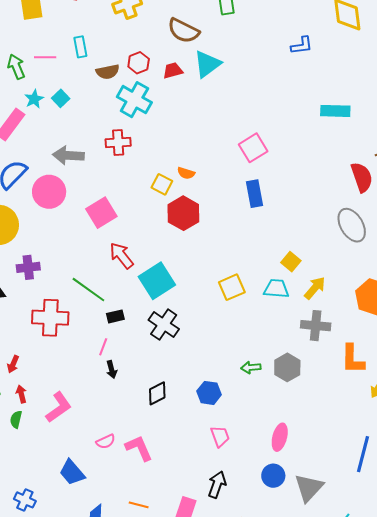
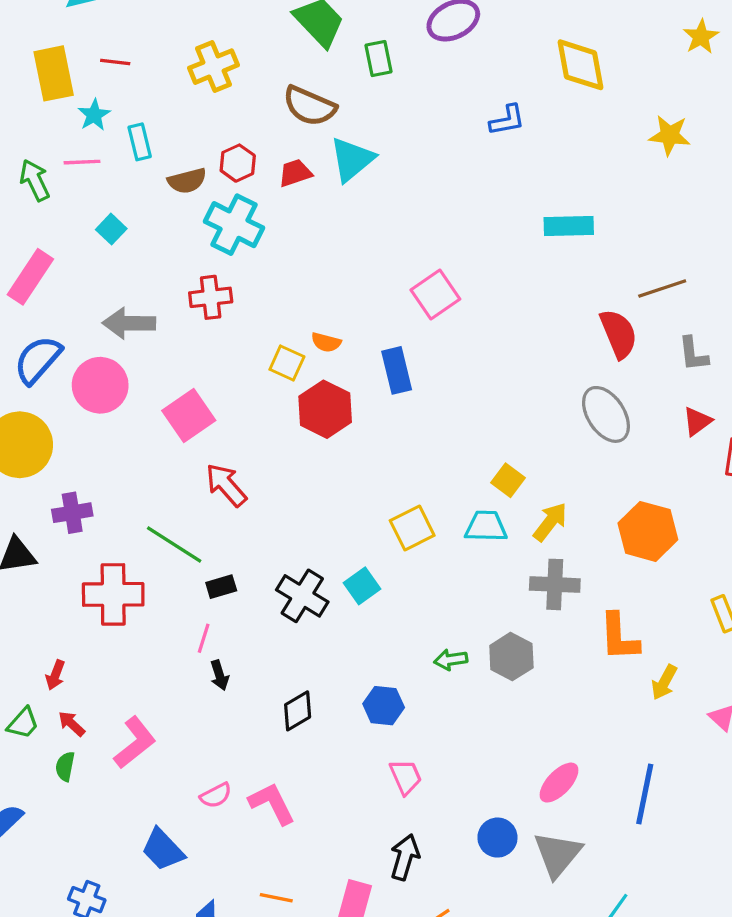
cyan star: (34, 99) -> (94, 115), moved
blue rectangle: (255, 194) -> (397, 370), moved
cyan square: (157, 281) -> (362, 586), moved, size x0.6
red arrow: (21, 394) -> (72, 724), turned -30
pink ellipse: (280, 437) -> (559, 783), moved, turned 32

